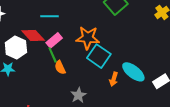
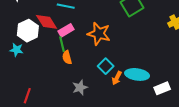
cyan square: (99, 56) -> (106, 66), moved, size x0.7
cyan ellipse: (133, 72) -> (137, 74), turned -40

